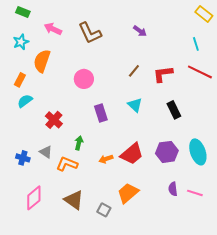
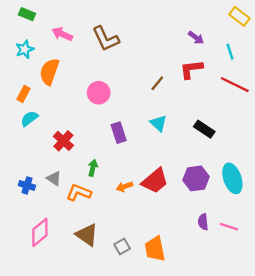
purple arrow: (140, 31) -> (196, 38), moved
red L-shape: (163, 74) -> (191, 69), moved
black rectangle: (174, 110) -> (204, 129), turned -30
orange trapezoid: (128, 193) -> (155, 249), moved, turned -60
gray square: (104, 210) -> (122, 246), turned 32

